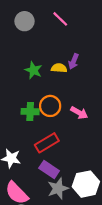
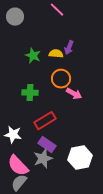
gray circle: (25, 21) -> (15, 17), moved
orange circle: (50, 106) -> (61, 79), moved
gray star: (58, 189) -> (43, 159), moved

